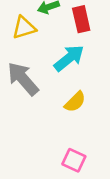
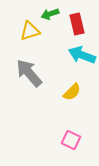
cyan arrow: (69, 58) -> (82, 55), moved, turned -120

